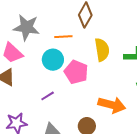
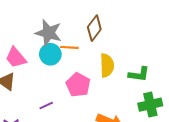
gray star: (26, 27) -> (48, 33), moved
cyan circle: (53, 60) -> (50, 54), moved

